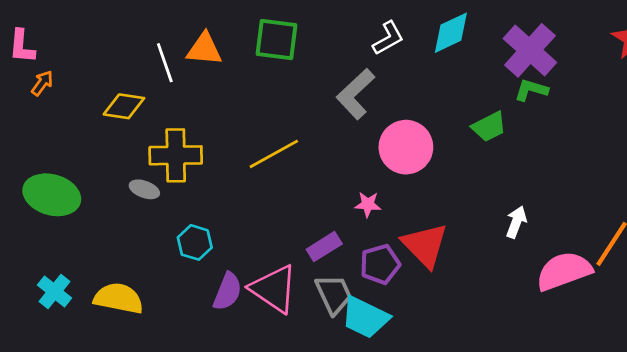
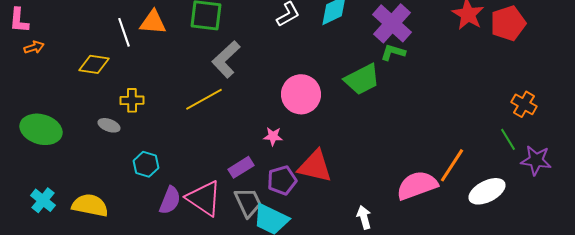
orange arrow: (42, 83) -> (34, 47), turned 36
gray L-shape: (356, 94) -> (226, 59), moved
green trapezoid: (489, 127) -> (362, 79), size x1.4
yellow cross: (176, 155) -> (132, 100), size x0.6
white arrow: (516, 222) -> (364, 217), moved, turned -35
red triangle: (425, 245) -> (315, 166), turned -33

